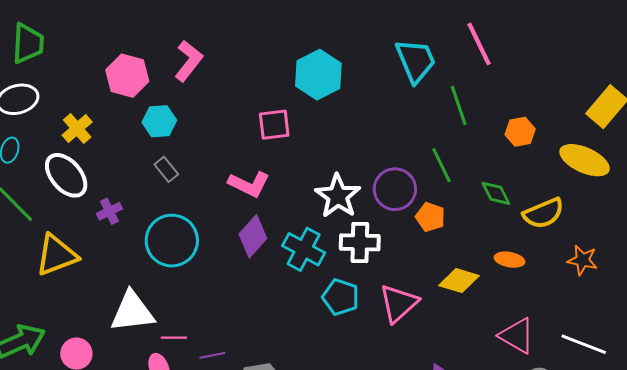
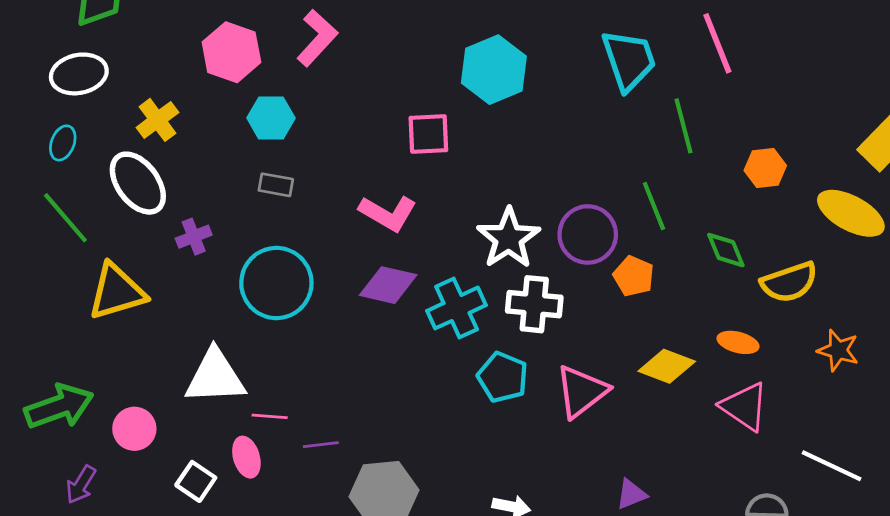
gray rectangle: (166, 169) -> (276, 185), turned -45
purple diamond: (253, 236) -> (388, 285), turned 57
cyan cross: (304, 249) -> (457, 308), turned 33
pink triangle: (517, 336) -> (745, 407), moved

